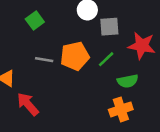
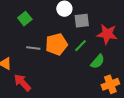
green semicircle: (128, 81) -> (98, 62), turned -35
orange cross: (121, 109) -> (110, 84), moved

